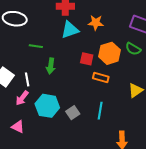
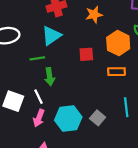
cyan triangle: (70, 30) -> (51, 36), moved
red square: (87, 59) -> (86, 54), moved
green arrow: (51, 66) -> (50, 77), moved

